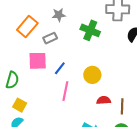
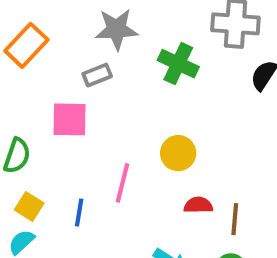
gray star: (59, 15) -> (117, 29), size x1.5
orange rectangle: (27, 26) -> (26, 45), moved
blue line: (60, 68) -> (79, 213), moved, turned -32

